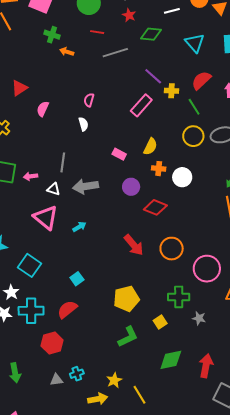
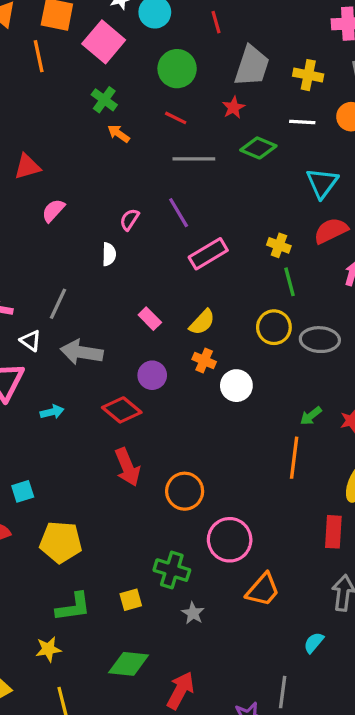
purple line: (153, 76) -> (179, 213), moved
red semicircle: (201, 80) -> (331, 231), moved
yellow cross: (171, 91) -> (279, 245), moved
red diamond: (155, 207) -> (122, 410), moved
yellow pentagon: (126, 299) -> (61, 542), moved
yellow star: (114, 380) -> (48, 649), moved

